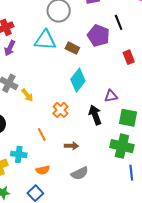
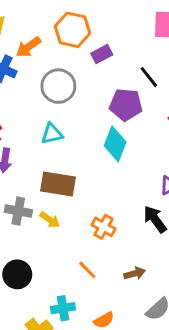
cyan triangle: (45, 40) -> (52, 134), size x0.7
brown rectangle: (72, 48) -> (58, 184), moved, size x1.6
cyan diamond: (78, 80) -> (115, 144), moved

